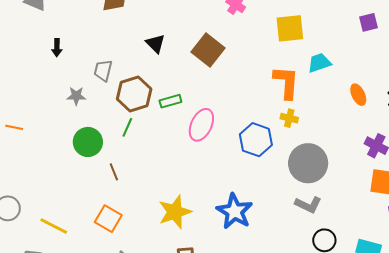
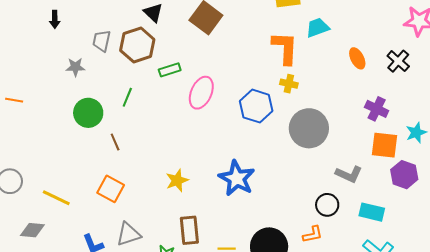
brown hexagon: (134, 94) -> (137, 45), moved
gray L-shape: (308, 205) -> (349, 174), moved
yellow star: (175, 212) -> (177, 180), size x0.7

